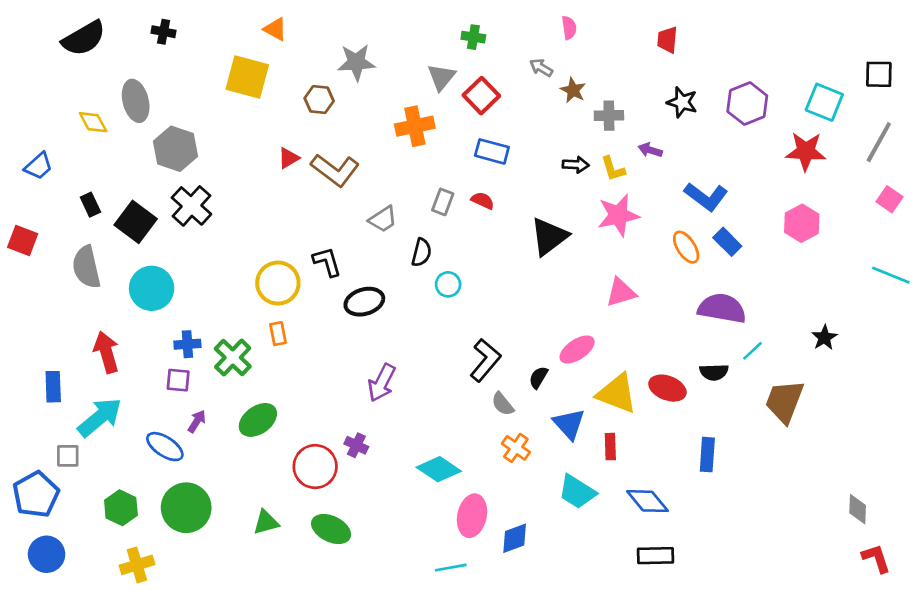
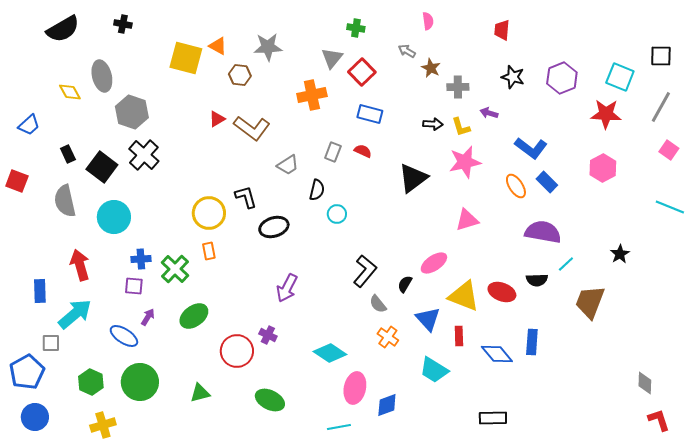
orange triangle: (275, 29) -> (218, 46), moved
blue diamond: (648, 501) -> (497, 354), moved
green ellipse: (331, 529) -> (270, 400), moved

